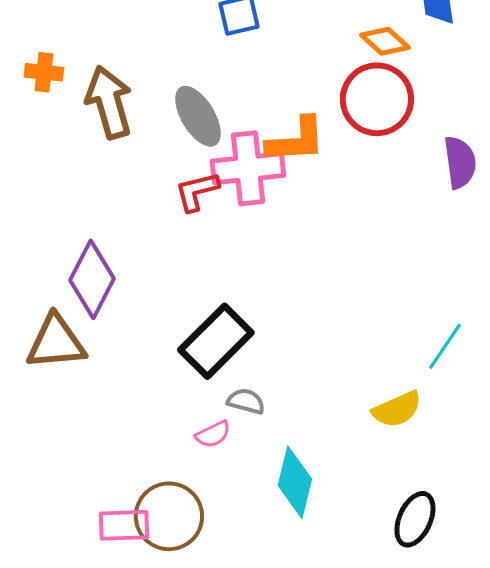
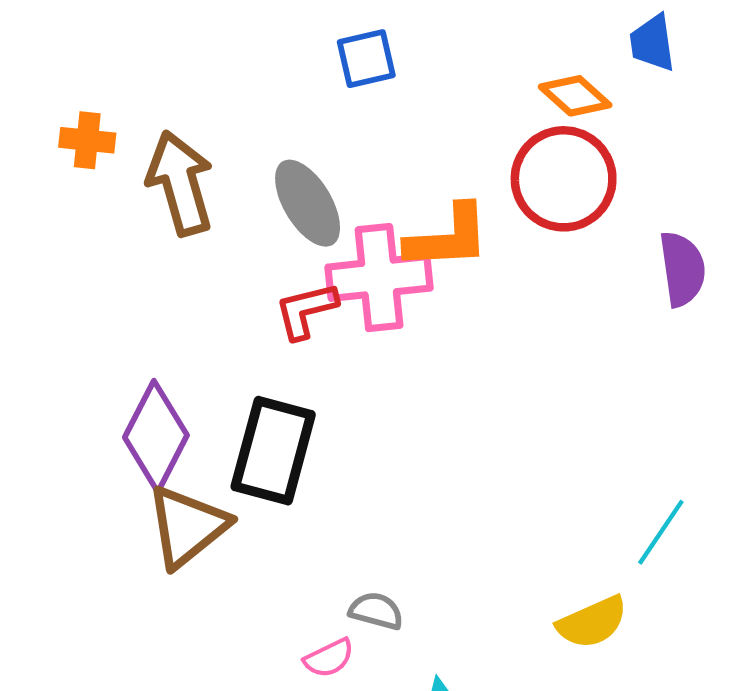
black rectangle: (216, 341) -> (273, 451), moved, turned -30
brown triangle: (56, 342) -> (187, 526), moved, turned -34

